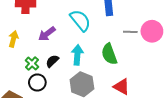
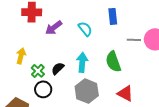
cyan semicircle: (80, 20) -> (85, 29), size x0.7
purple arrow: (47, 34) -> (54, 28), moved
yellow arrow: (13, 39) -> (21, 56), moved

